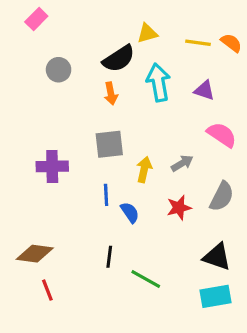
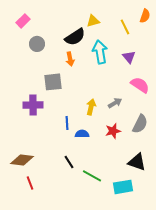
pink rectangle: (36, 19) -> (23, 21), moved
yellow line: (198, 43) -> (125, 27), turned 56
orange semicircle: (231, 43) -> (145, 16), moved, turned 72
purple triangle: (204, 90) -> (129, 57), turned 32
gray square: (109, 144) -> (53, 82), moved
blue semicircle: (130, 212) -> (82, 134), turned -56
black line: (109, 257) -> (69, 162), turned -40
cyan rectangle: (215, 296) -> (123, 187), moved

